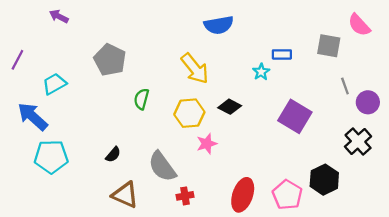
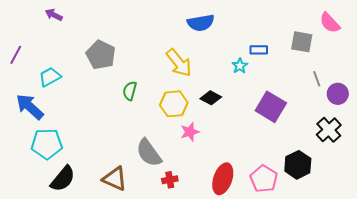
black semicircle: (113, 155) -> (63, 179), moved, size x1.8

